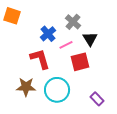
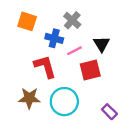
orange square: (12, 16) -> (27, 21), moved
gray cross: (73, 22) -> (72, 20), moved
blue cross: (48, 34) -> (54, 38), turned -35

